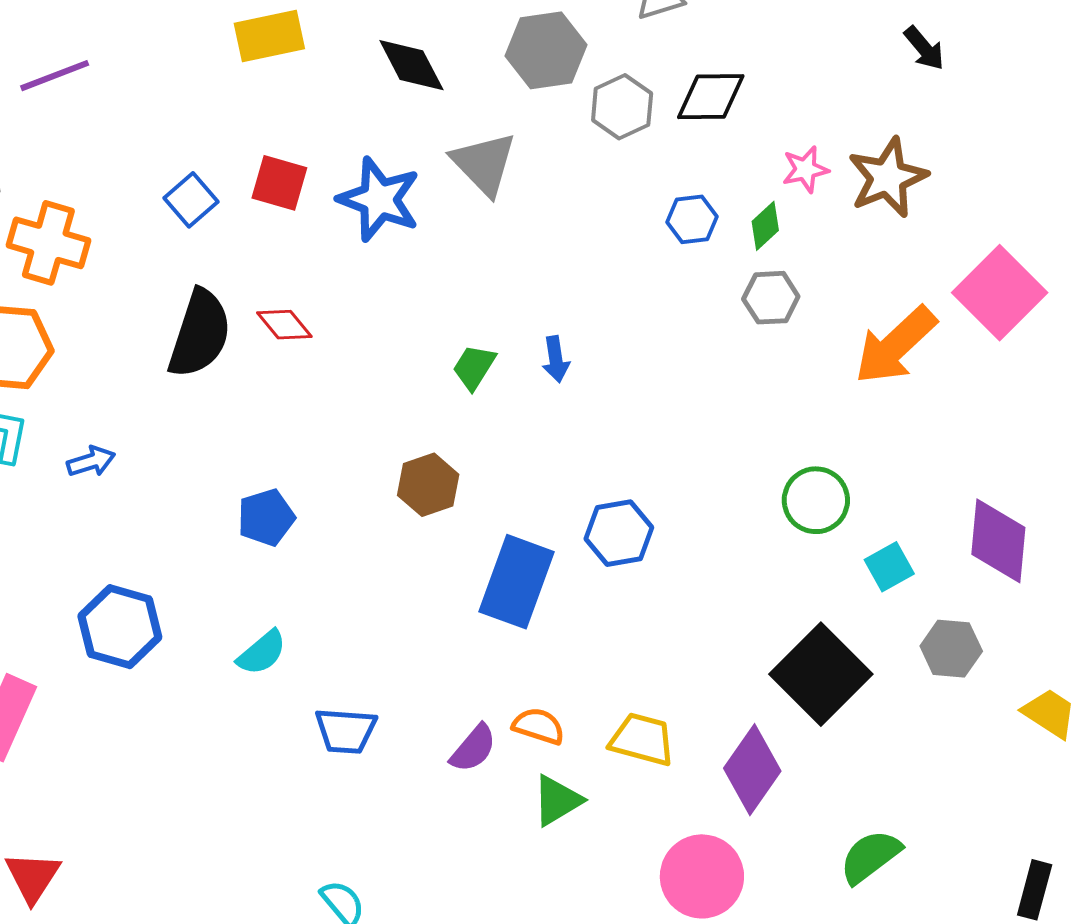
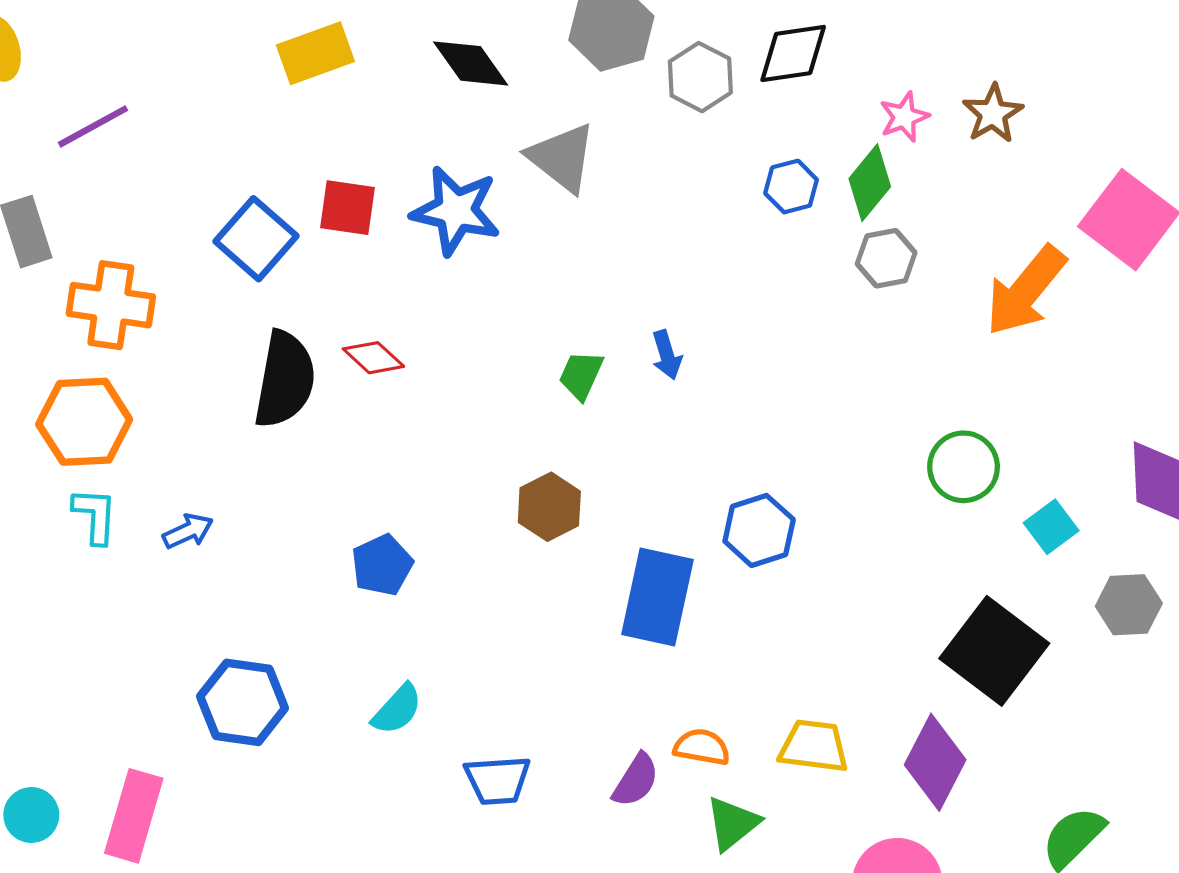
brown star: (888, 178) -> (993, 114), size x0.7
blue square: (191, 200) -> (256, 239), size x1.4
green diamond: (765, 226) -> (870, 183), size x1.4

